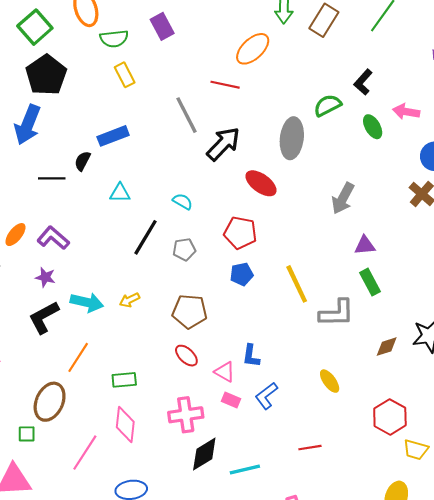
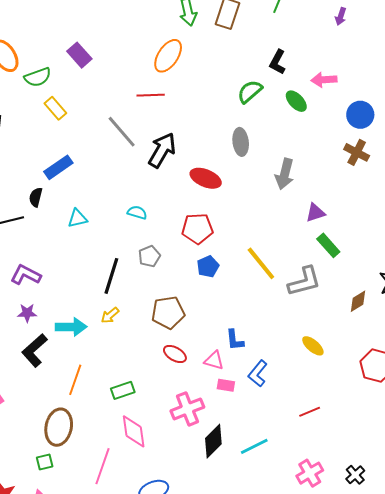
gray ellipse: (292, 138) -> (241, 142), moved, size x0.7
black line: (145, 237) -> (111, 276), moved

